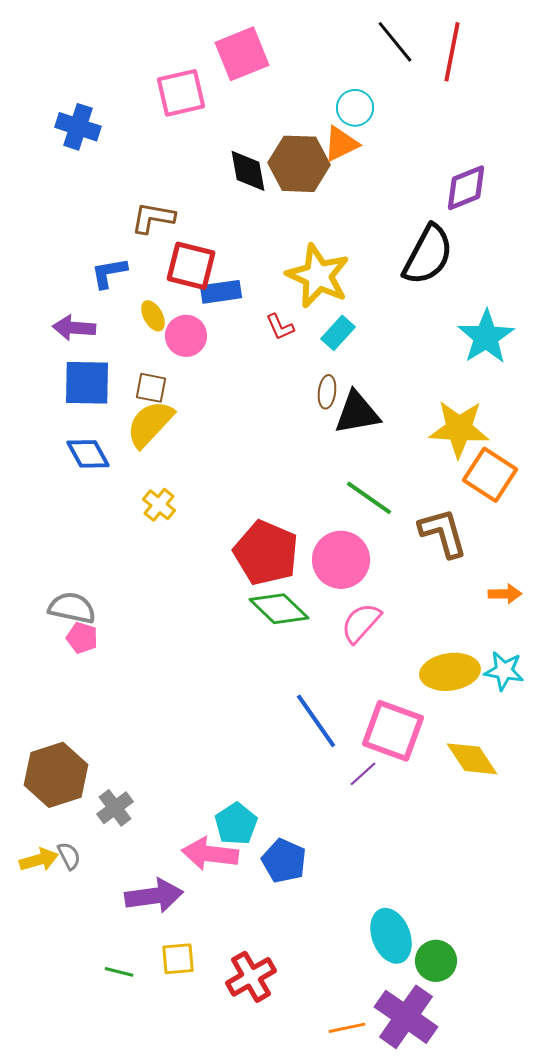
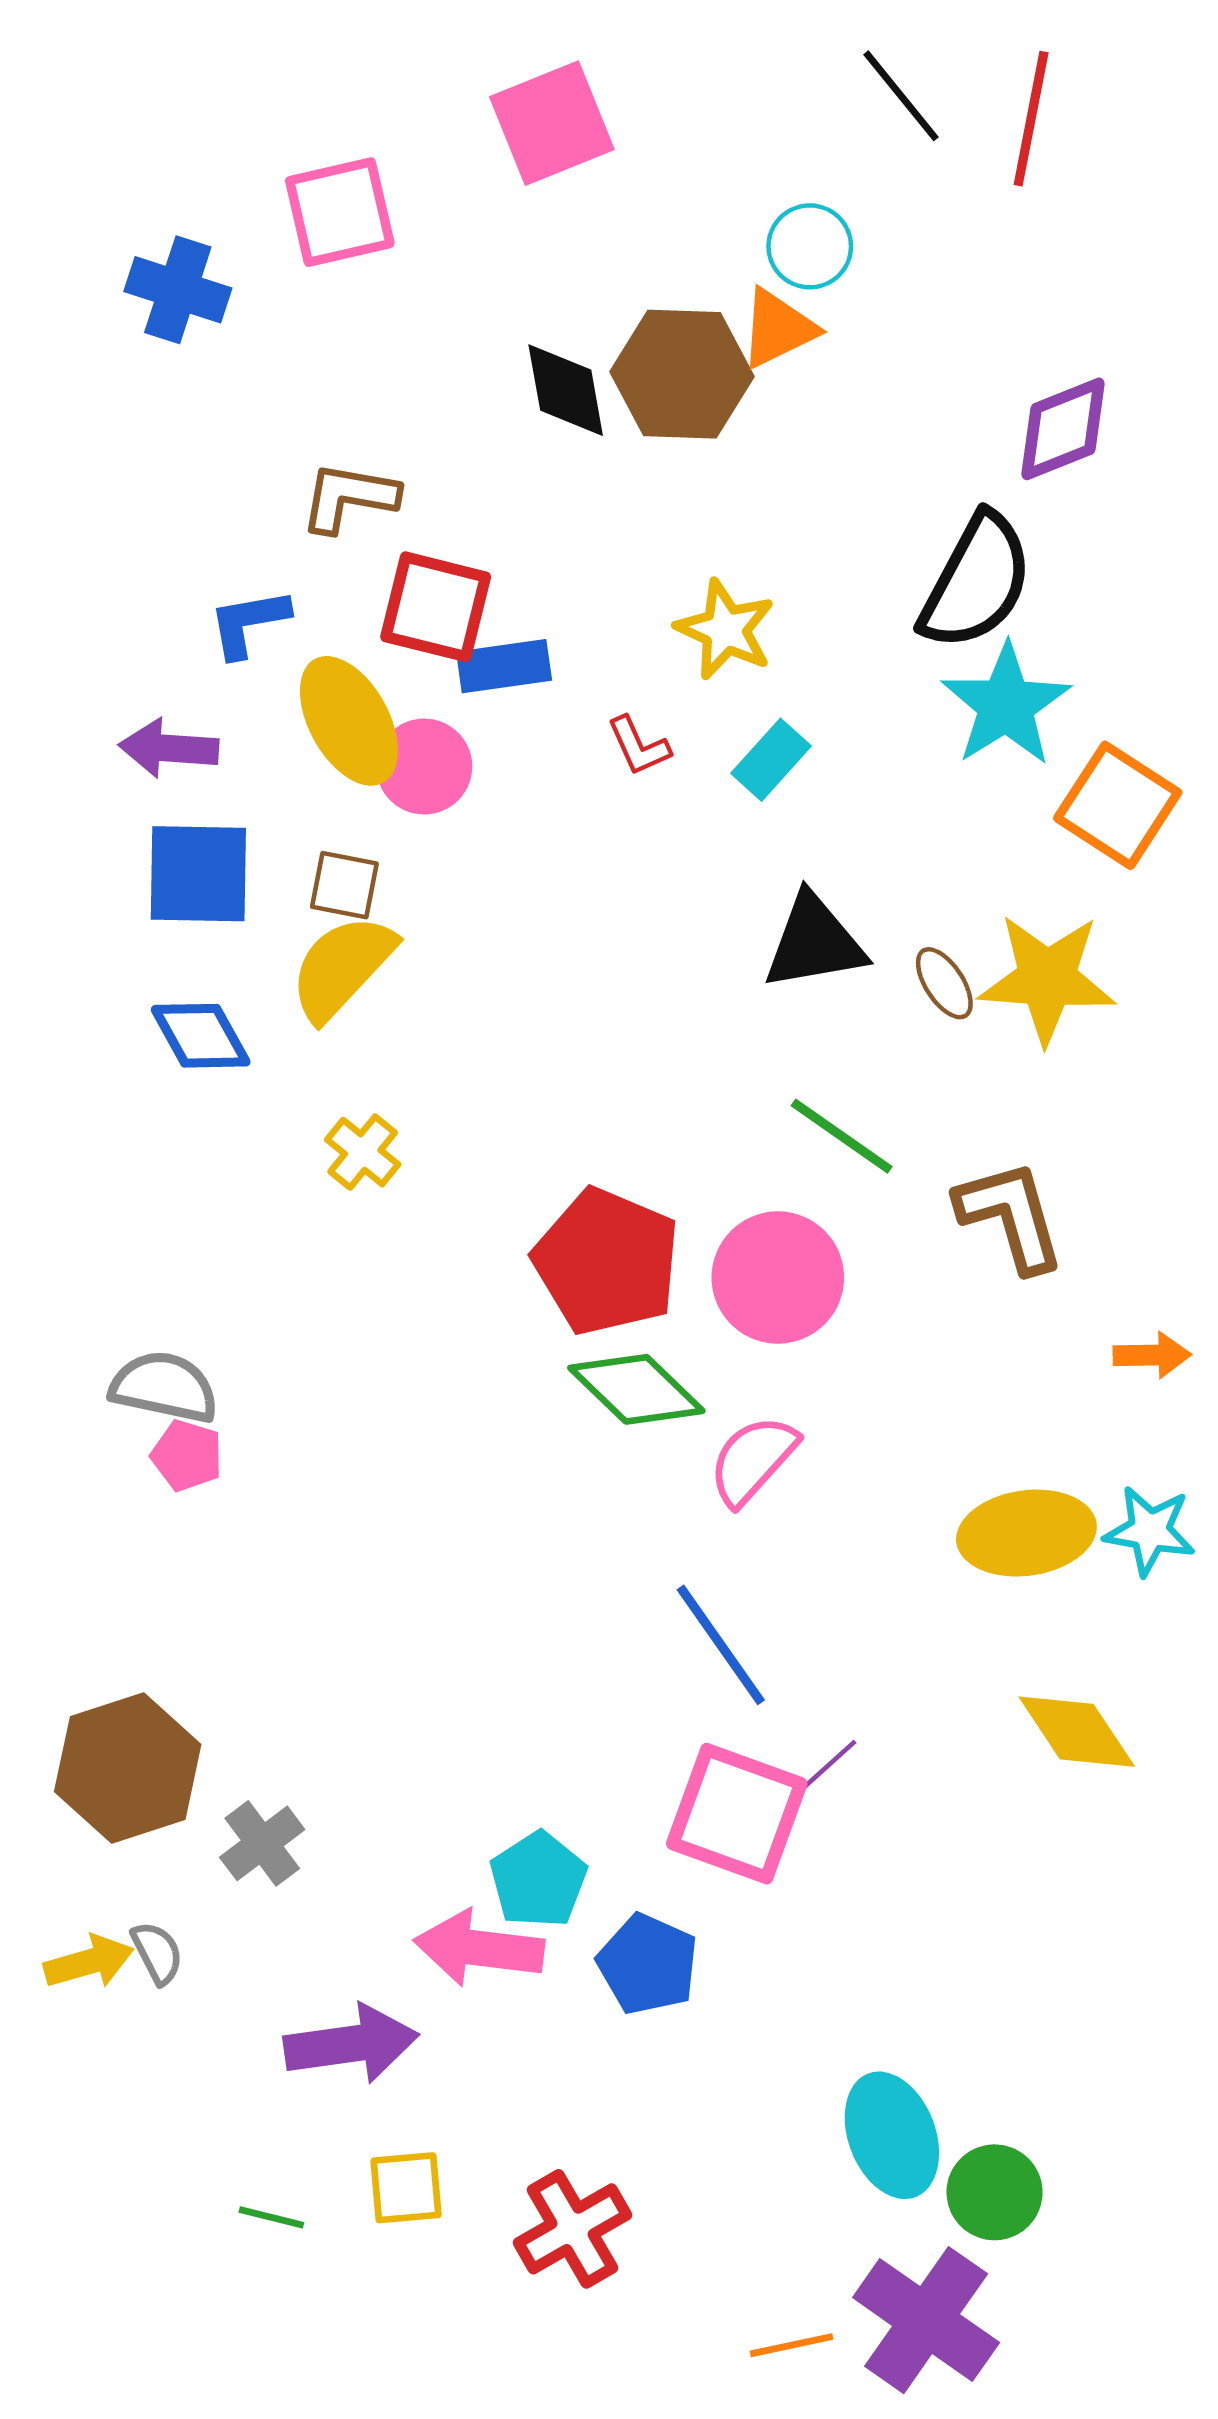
pink square: (181, 93) -> (340, 212), moved
yellow star: (318, 276) -> (725, 630), size x0.7
yellow ellipse: (153, 316) -> (349, 721), size x1.8
cyan star: (486, 337) -> (1006, 705), moved
brown ellipse: (327, 392) -> (944, 983), moved, turned -40
orange square: (490, 475) -> (1118, 805), moved
pink semicircle: (361, 623) -> (753, 1460), moved
pink square: (393, 731) -> (737, 1814), moved

